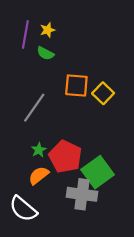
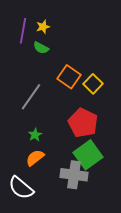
orange square: (76, 85) -> (69, 77), turned 30
red pentagon: (65, 157) -> (83, 123), moved

